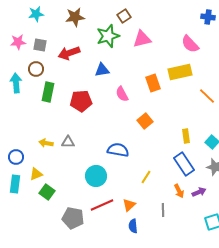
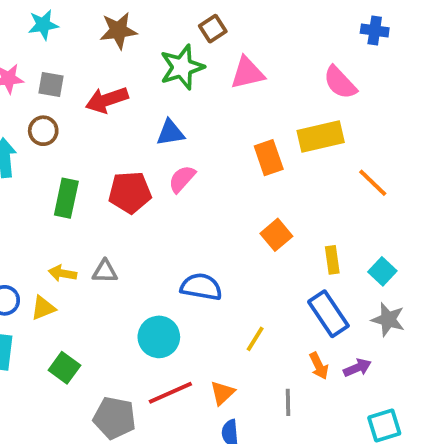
green rectangle: (48, 92) -> (66, 198), moved
pink semicircle: (122, 94) -> (182, 179), moved, turned 70
orange square: (145, 121) -> (276, 235), moved
yellow triangle: (36, 174) -> (43, 308), moved

